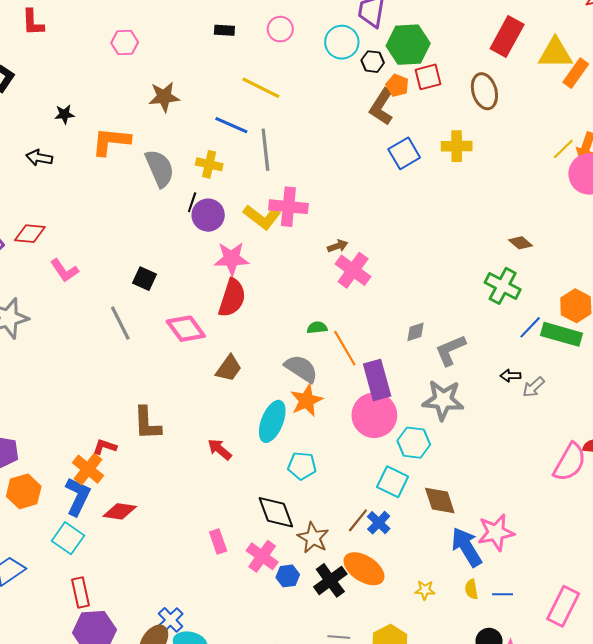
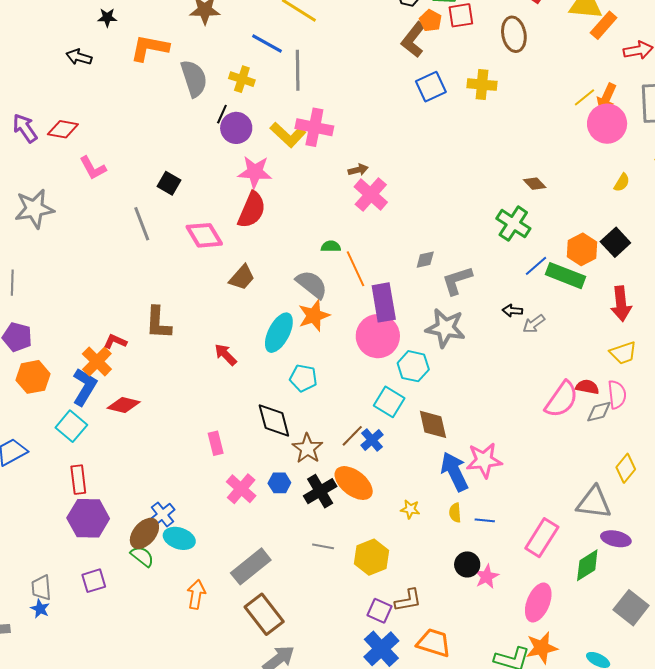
pink cross: (262, 556) -> (241, 489), moved

